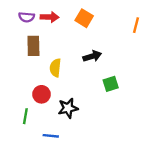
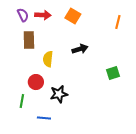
purple semicircle: (27, 17) -> (23, 15), turned -120
green square: (111, 84) -> (113, 73), moved

